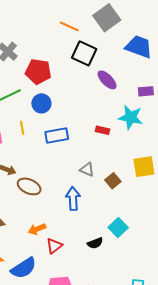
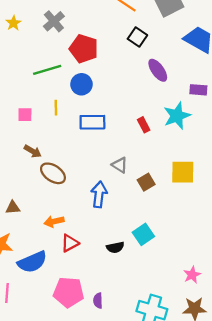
black square: (84, 53) -> (137, 37), size x0.7
cyan star: (131, 117) -> (177, 116), turned 30
red rectangle: (102, 130) -> (144, 125), turned 40

